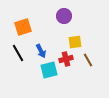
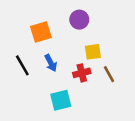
orange square: (23, 27) -> (41, 32), moved
cyan square: (49, 70) -> (61, 100), moved

